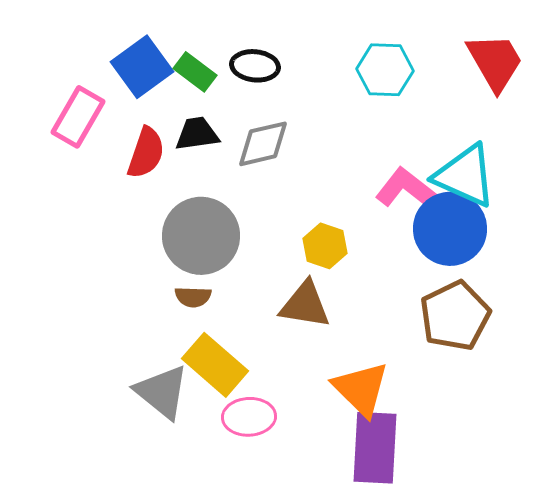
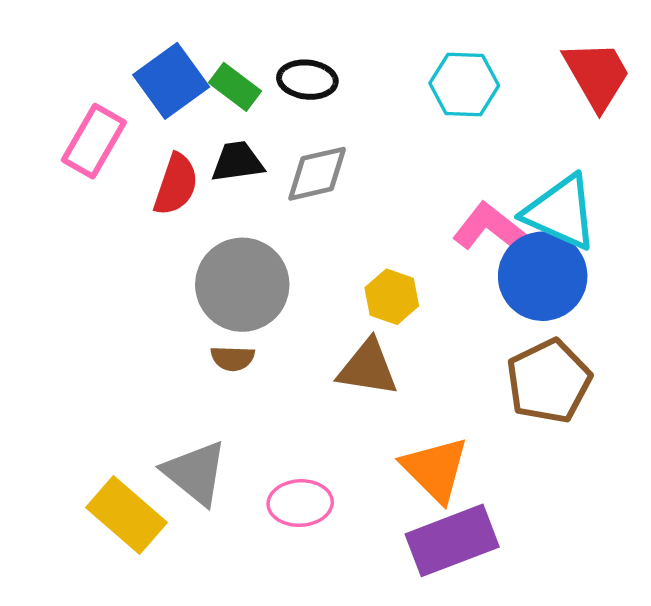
yellow rectangle: (215, 365) -> (126, 515), moved
purple rectangle: (375, 448) -> (452, 540), turned 66

